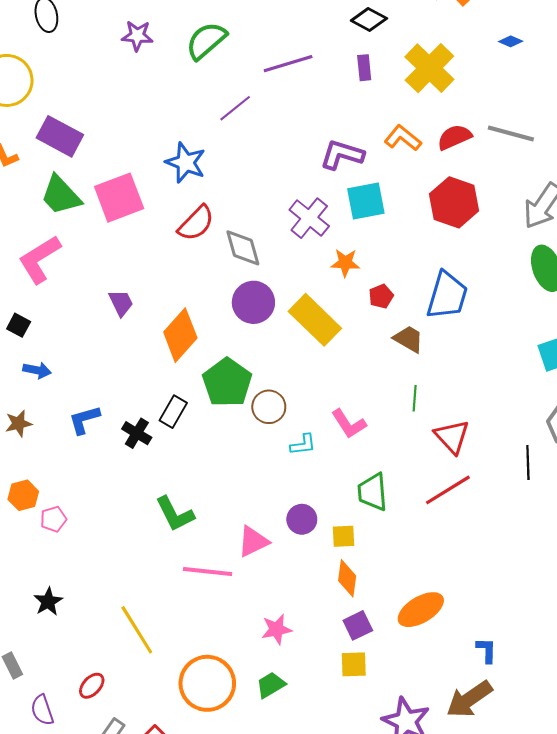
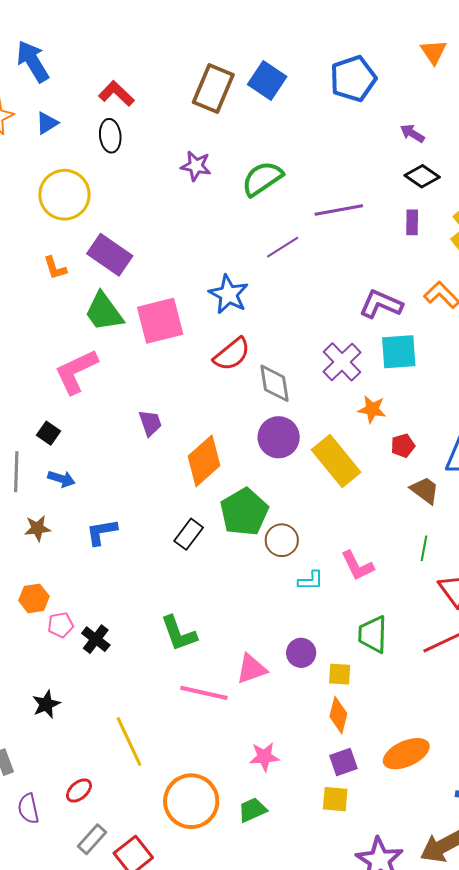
black cross: (137, 433) -> (96, 639), moved

